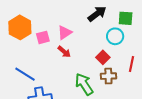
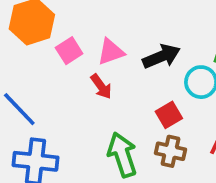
black arrow: (97, 14) -> (161, 56), moved
pink square: (43, 37) -> (69, 51), turned -32

